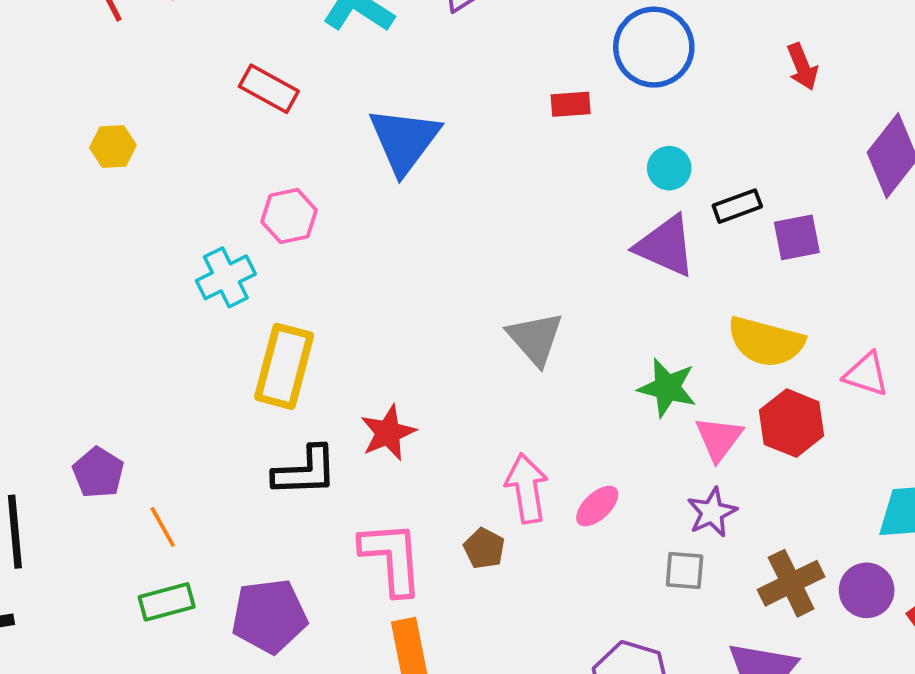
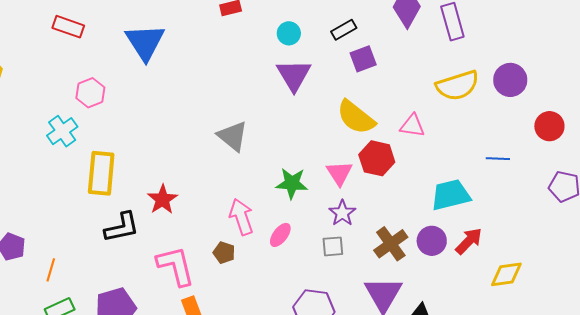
black rectangle: (737, 206) -> (344, 30), moved
purple triangle: (665, 246) -> (294, 75), turned 45
yellow semicircle: (766, 342) -> (356, 117), turned 33
green star: (667, 388) -> (292, 183), moved
pink ellipse: (597, 506) -> (280, 235), moved
orange line: (163, 527) -> (51, 270), turned 55

